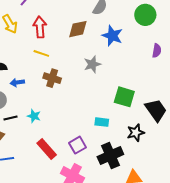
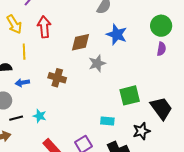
green circle: (145, 15) -> (161, 26), moved
brown diamond: (78, 29) -> (81, 42), moved
yellow line: (41, 53) -> (24, 52), moved, turned 70
green square: (124, 97) -> (130, 95), turned -30

